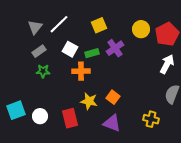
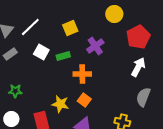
yellow circle: (141, 29) -> (114, 14), moved
purple cross: (115, 48) -> (95, 46), moved
green star: (43, 71) -> (15, 91), moved
orange cross: (81, 71) -> (82, 74), moved

